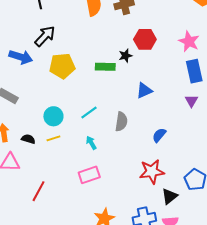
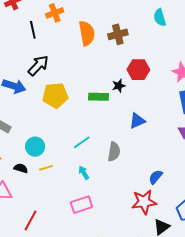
cyan circle: (53, 116) -> (35, 147), moved
blue semicircle: (159, 135) -> (156, 177), moved

